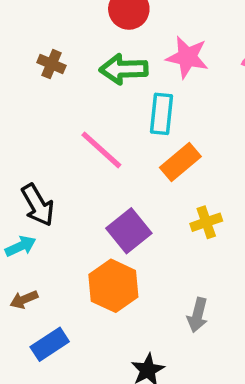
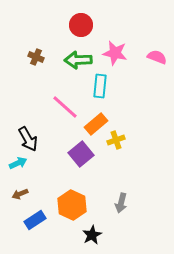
orange rectangle: (180, 162) -> (96, 124), moved
yellow cross: (206, 222) -> (116, 140), moved
orange hexagon: (113, 286) -> (72, 205), moved

